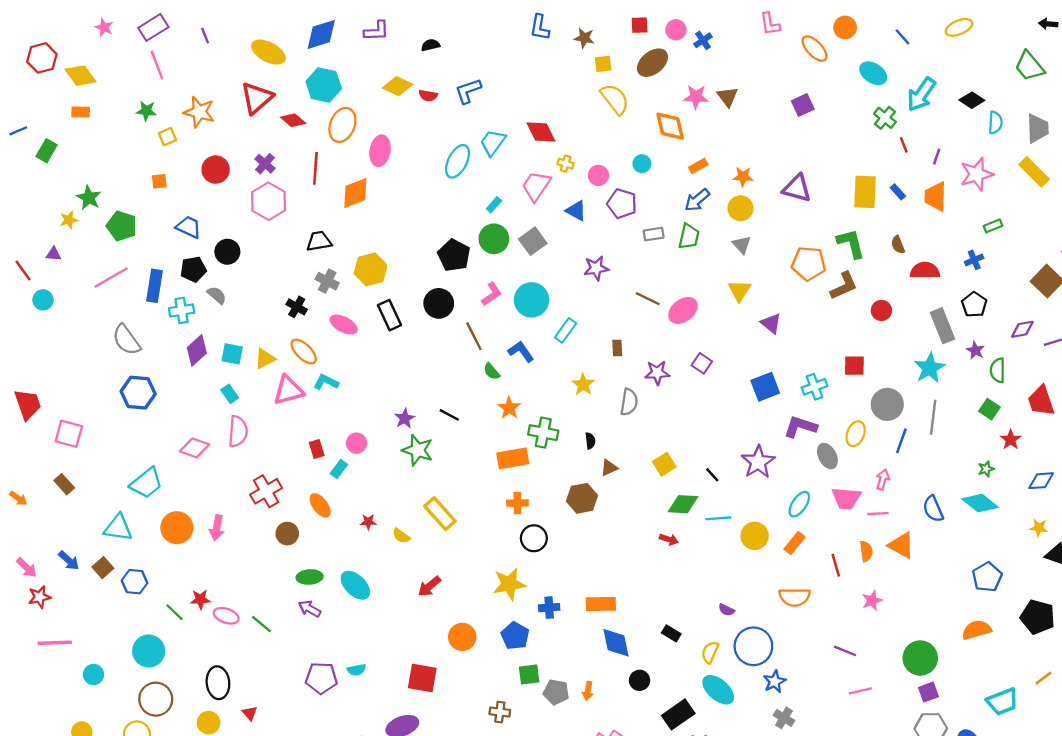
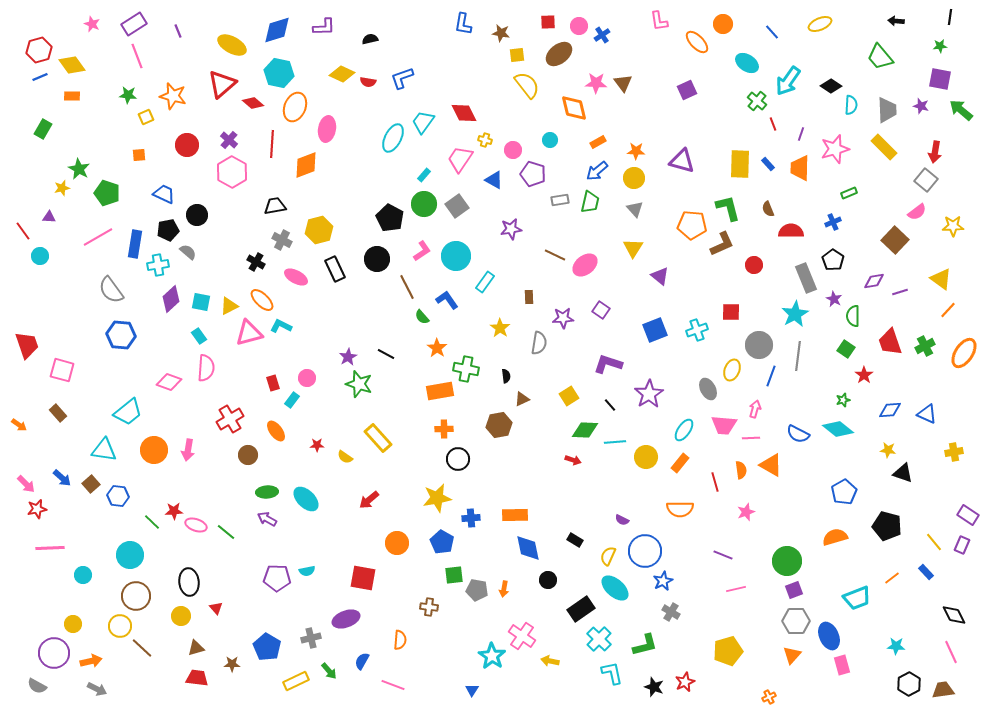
blue line: (18, 131) -> (40, 77), moved
purple L-shape: (800, 427) -> (608, 364), moved
blue semicircle: (933, 509) -> (798, 434), turned -40

